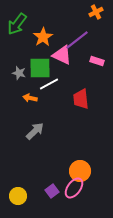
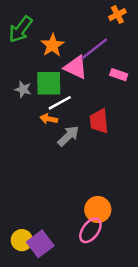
orange arrow: (30, 98) -> (49, 119), moved
gray arrow: (35, 131) -> (68, 136), moved
purple square: (52, 191) -> (40, 244), moved, size x1.5

